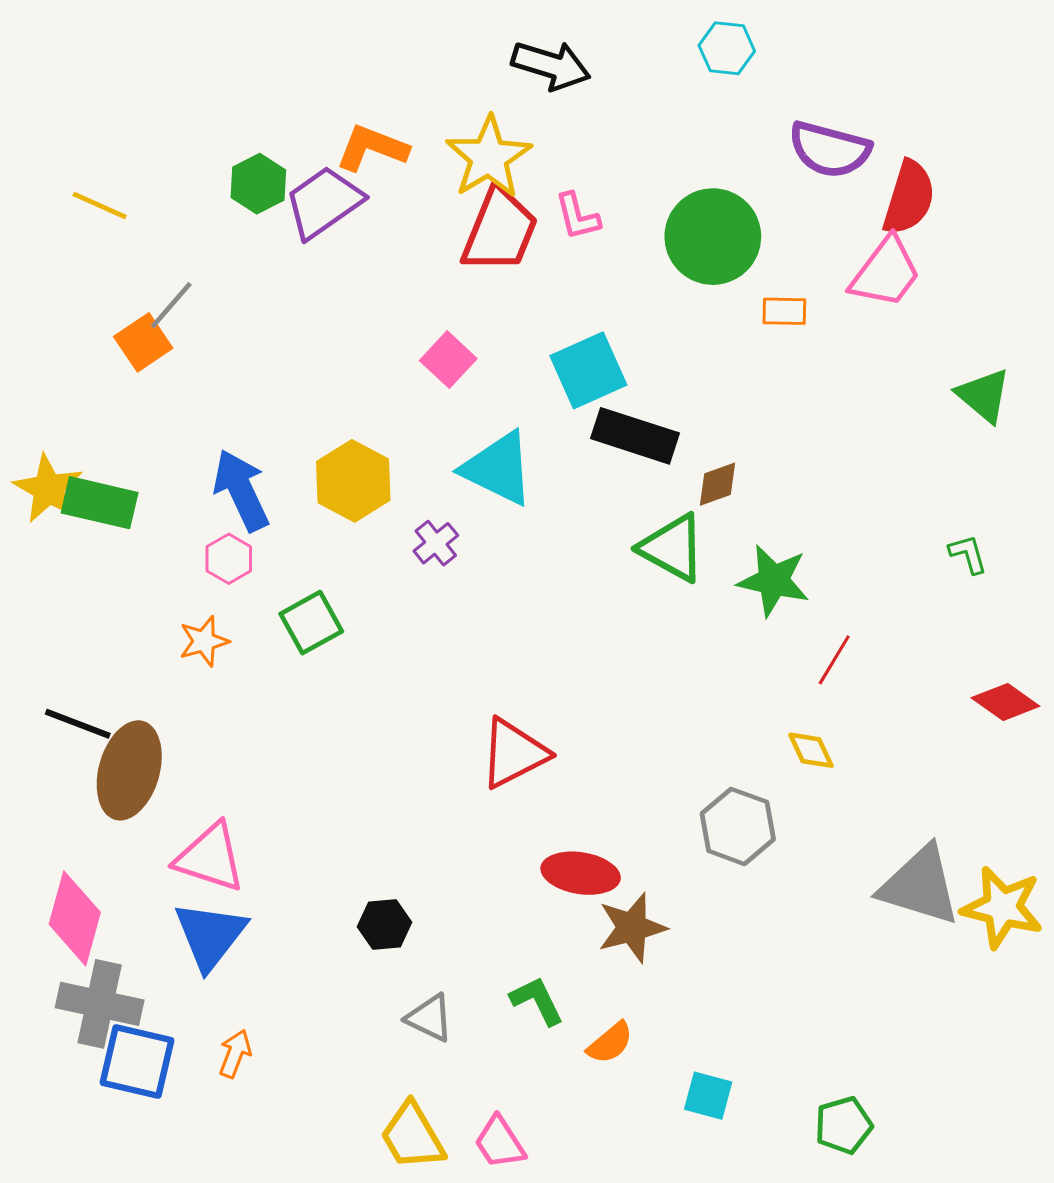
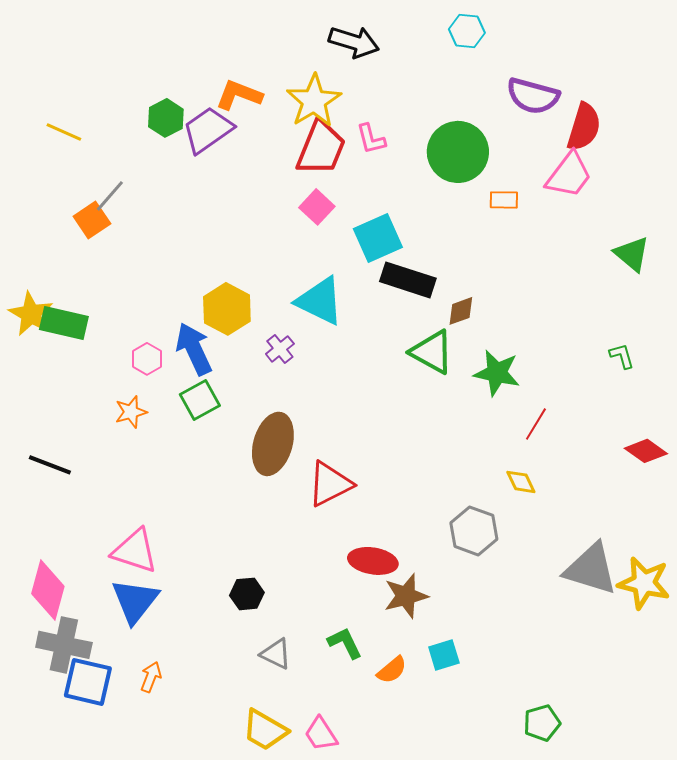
pink square: (448, 360) -> (317, 207), moved
blue arrow: (241, 490) -> (194, 349), moved
brown ellipse: (129, 770) -> (273, 444), moved
cyan square: (708, 1096) -> (444, 655), moved, turned -32
yellow trapezoid: (412, 1136) -> (265, 730), turned -30

